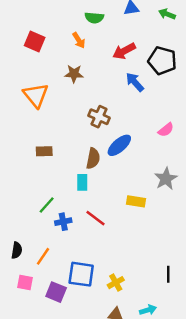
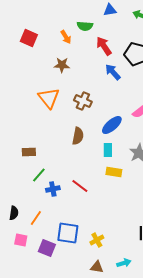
green semicircle: (94, 18) -> (85, 26), moved
red arrow: (124, 51) -> (104, 46), turned 84
orange triangle: (36, 95) -> (49, 98), moved
blue ellipse: (119, 145) -> (112, 125), moved
brown rectangle: (44, 151) -> (29, 152), moved
cyan rectangle: (82, 182) -> (108, 150), moved

